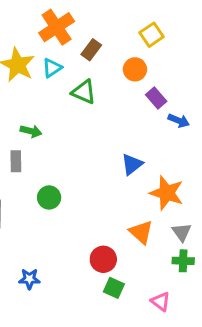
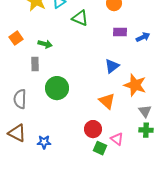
purple rectangle: (156, 98) -> (120, 32), moved, turned -48
blue arrow: (179, 121) -> (143, 37), turned -48
green circle: (49, 197) -> (57, 88), size x1.5
orange triangle: (141, 232) -> (107, 101), moved
pink triangle: (161, 301) -> (117, 139), moved

